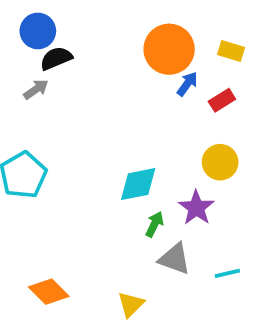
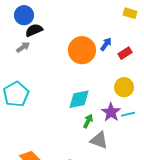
orange circle: (169, 49) -> (82, 50), moved
yellow rectangle: (231, 51) -> (130, 13), moved
cyan line: (227, 273) -> (128, 114), moved

